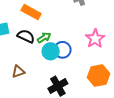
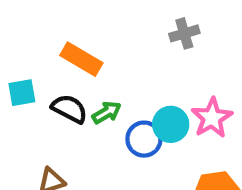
cyan circle: (51, 51) -> (171, 124), moved

